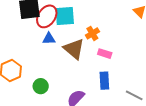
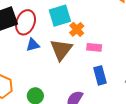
cyan square: (65, 16) -> (60, 16), moved
brown triangle: (74, 49) -> (61, 50), turned 40

